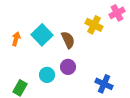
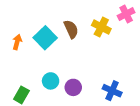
brown semicircle: (68, 40) -> (71, 29), moved
purple circle: (68, 67) -> (73, 87), moved

